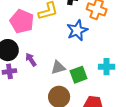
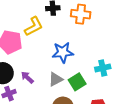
blue star: (77, 30) -> (63, 52), moved, turned 30

